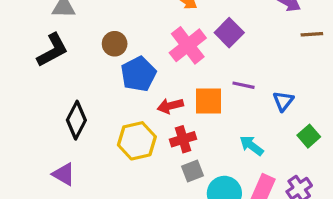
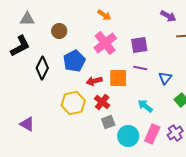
purple square: (229, 33) -> (139, 45), moved, turned 36
brown circle: (115, 44) -> (59, 31), moved
black diamond: (76, 120) -> (42, 68), moved
red cross: (183, 139) -> (102, 102), turned -35

